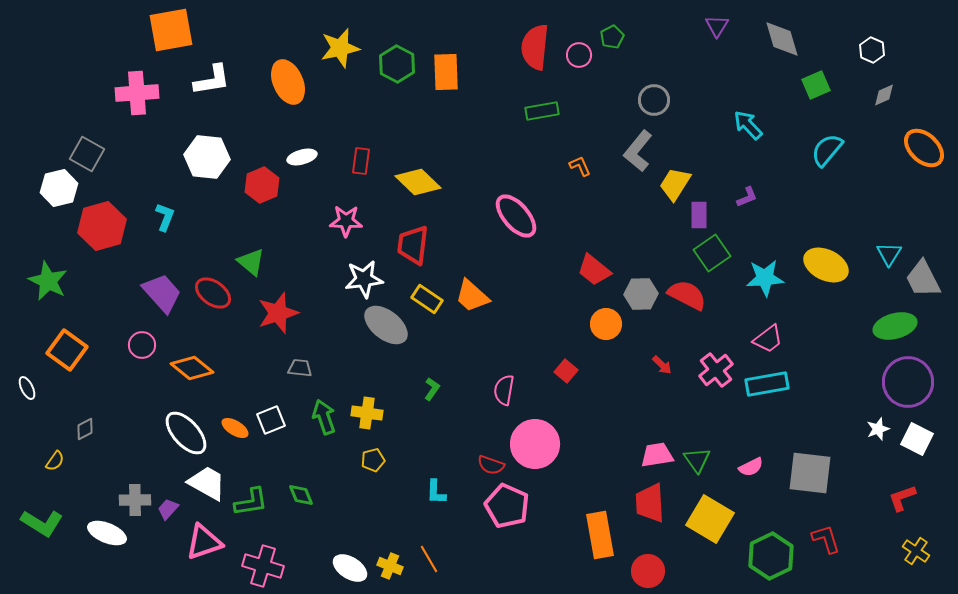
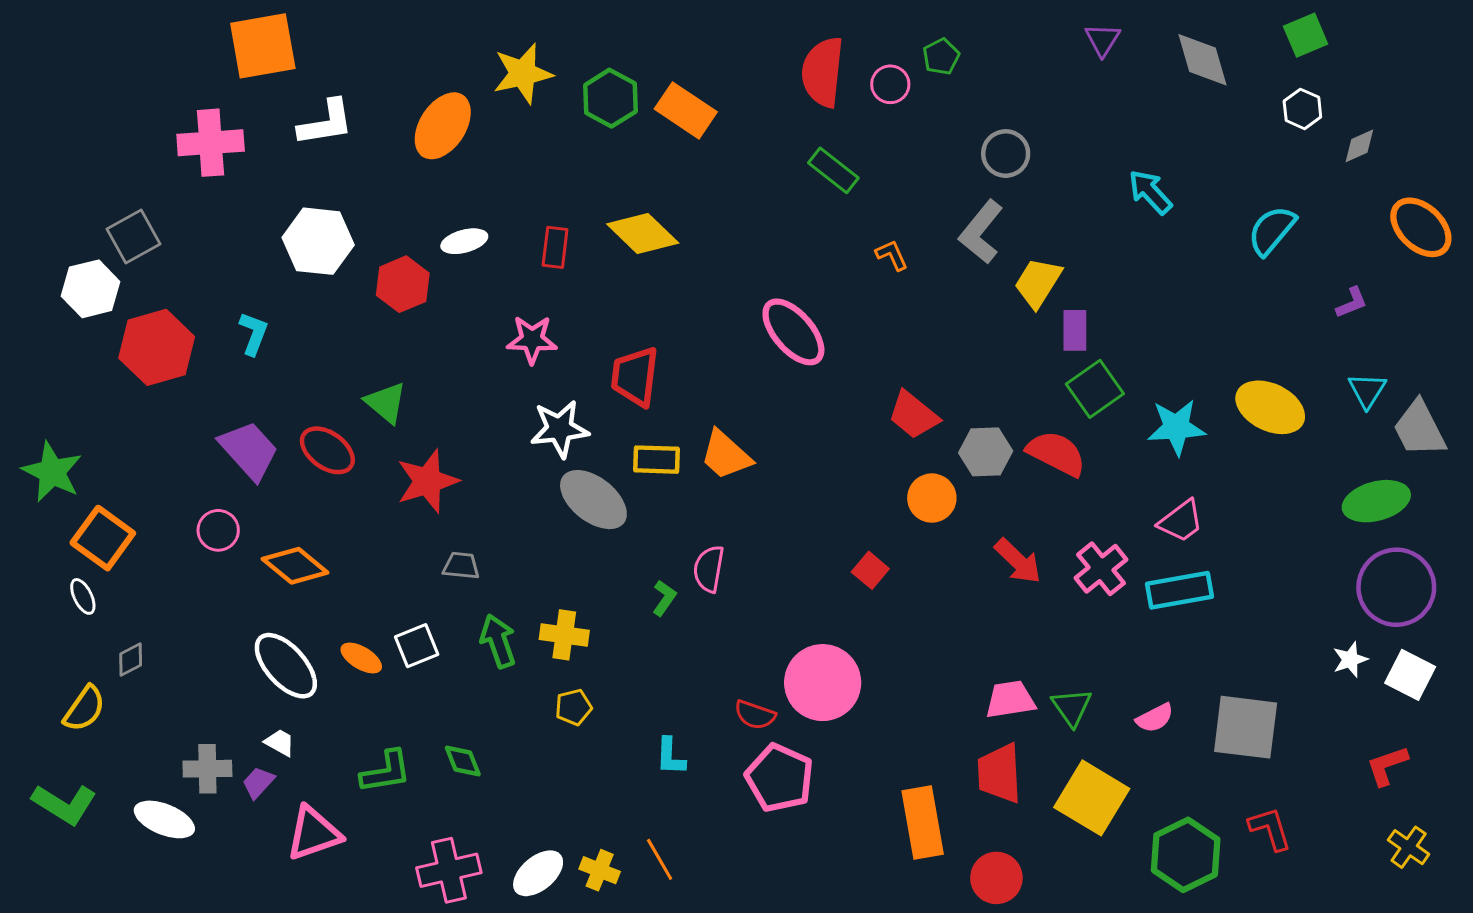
white hexagon: (872, 50) -> (1302, 109), moved
orange rectangle: (446, 72) -> (686, 110), turned -54
orange ellipse: (288, 82) -> (443, 126), turned 57
green square: (816, 85) -> (1306, 35), moved
green rectangle: (542, 111) -> (833, 170), turned 48
gray square: (87, 154) -> (134, 237), turned 32
yellow diamond: (418, 182) -> (643, 233), moved
purple L-shape: (747, 197) -> (1352, 303), moved
green star: (48, 281) -> (52, 472), moved
yellow rectangle: (427, 299) -> (657, 460), turned -32
red arrow: (662, 365) -> (1018, 561), size x1.6
white ellipse: (27, 388) -> (83, 596), moved
pink semicircle: (504, 390) -> (709, 569), moved
yellow semicircle: (55, 461) -> (84, 709), size x1.5
white trapezoid: (207, 483) -> (280, 743), moved, size x0.5
pink cross: (263, 566) -> (449, 870), moved, turned -30
white ellipse: (350, 568) -> (538, 873), turned -72

